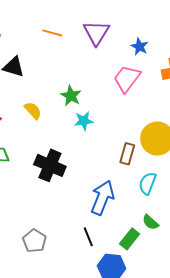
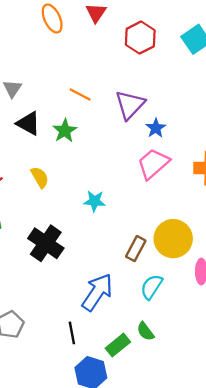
blue star: (139, 47) -> (156, 128), moved
green star: (71, 96) -> (65, 131), moved

